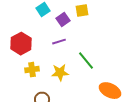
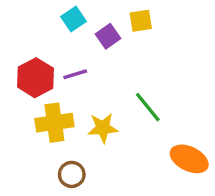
purple line: (59, 42) -> (75, 74), moved
yellow cross: (32, 70) -> (54, 123), size x1.5

